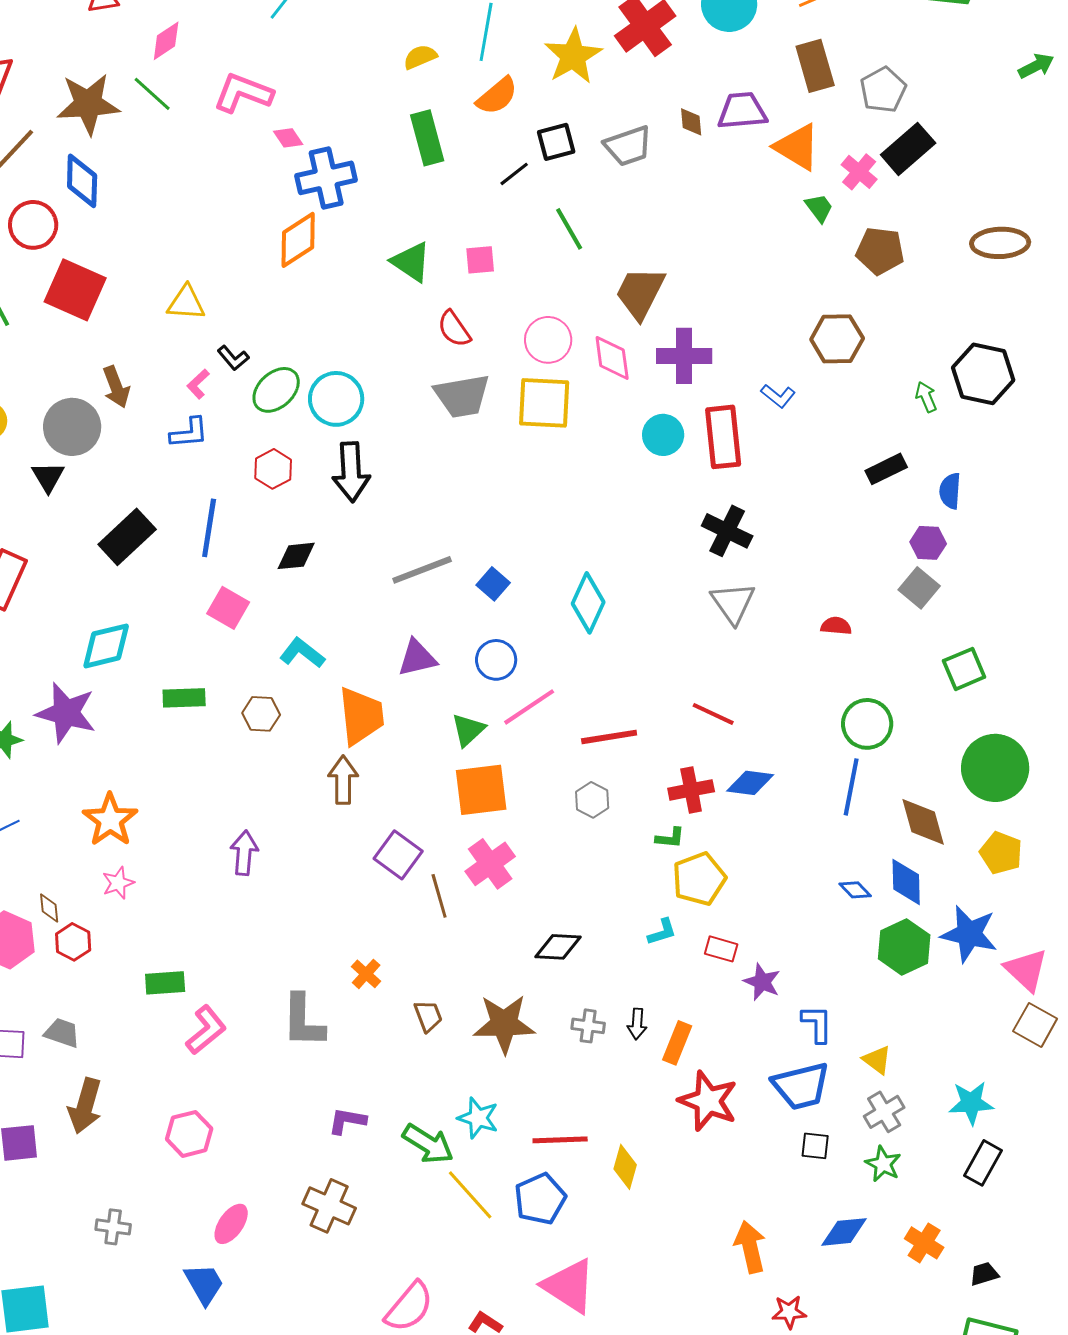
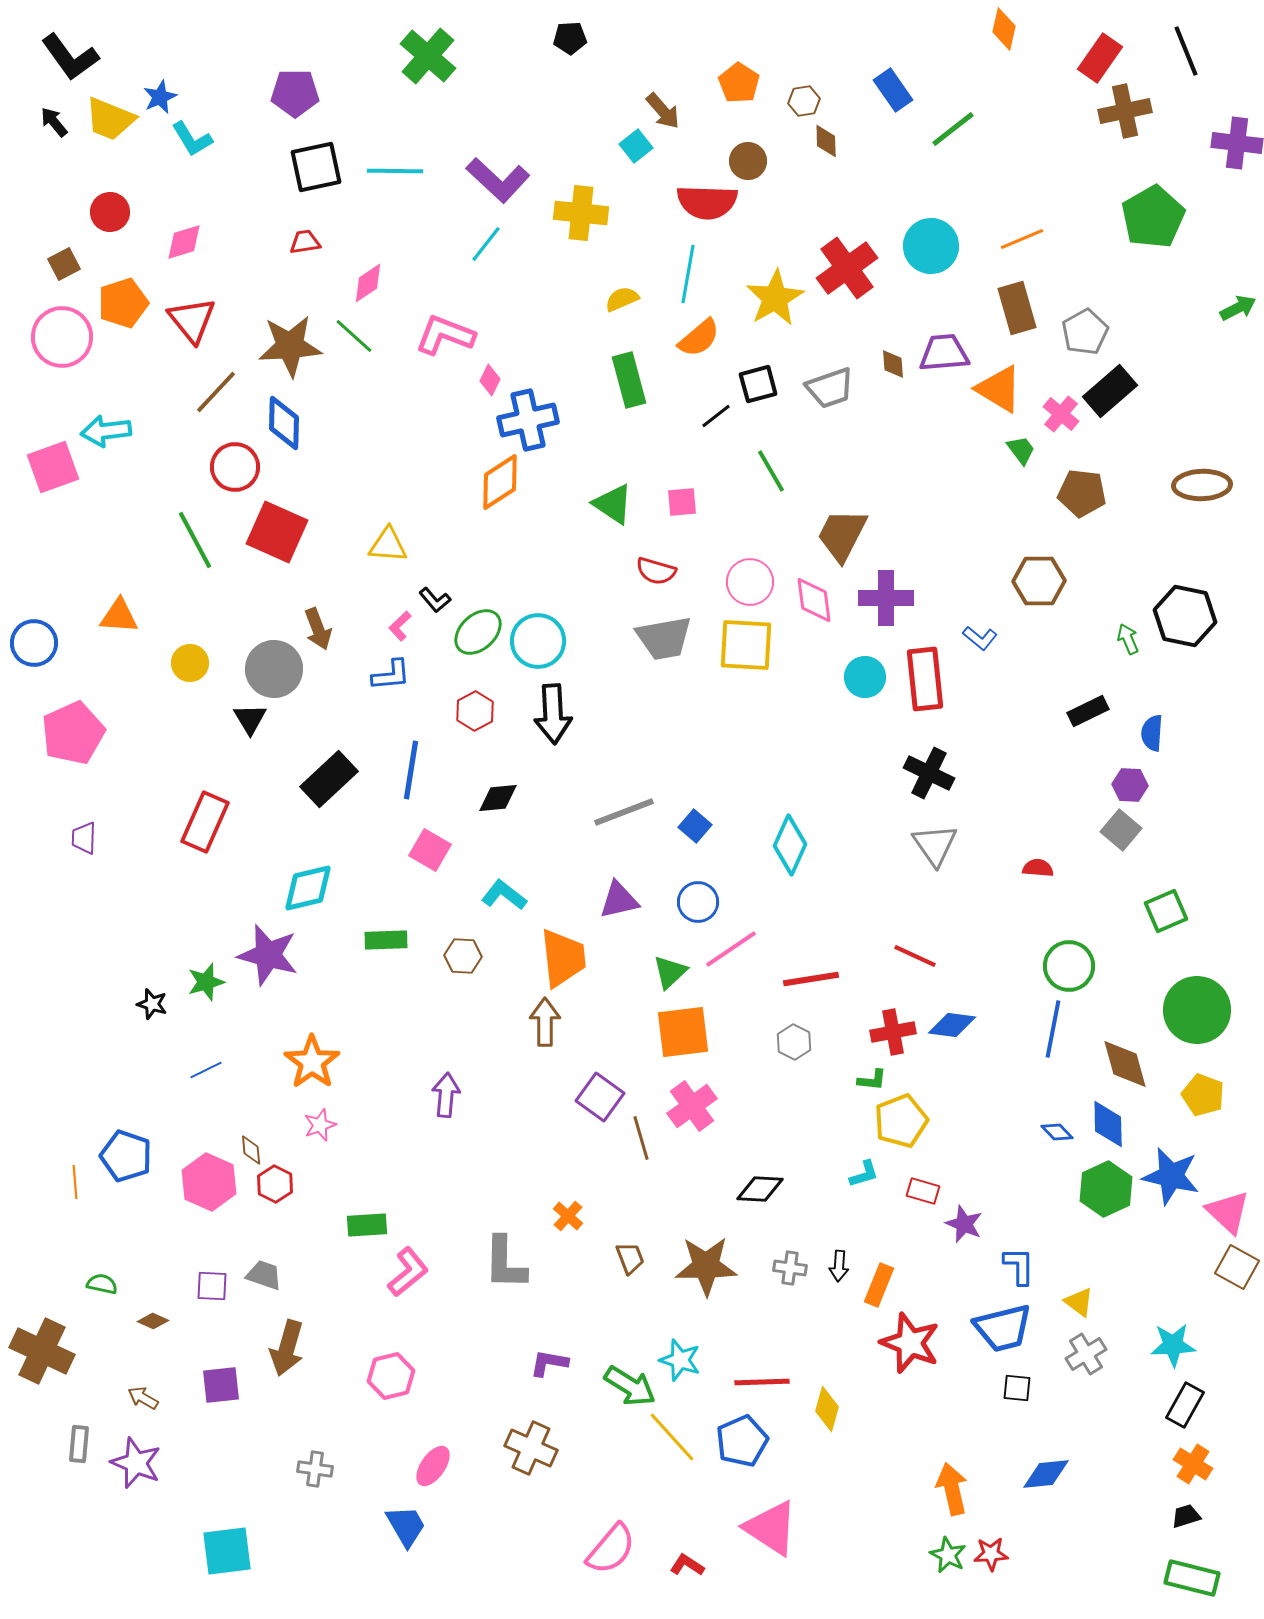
pink diamond: (288, 138) -> (490, 380), turned 60
red semicircle: (454, 329) -> (656, 571), turned -39
green star: (883, 1164) -> (948, 1555), moved
orange cross: (924, 1243) -> (1193, 1464), moved

